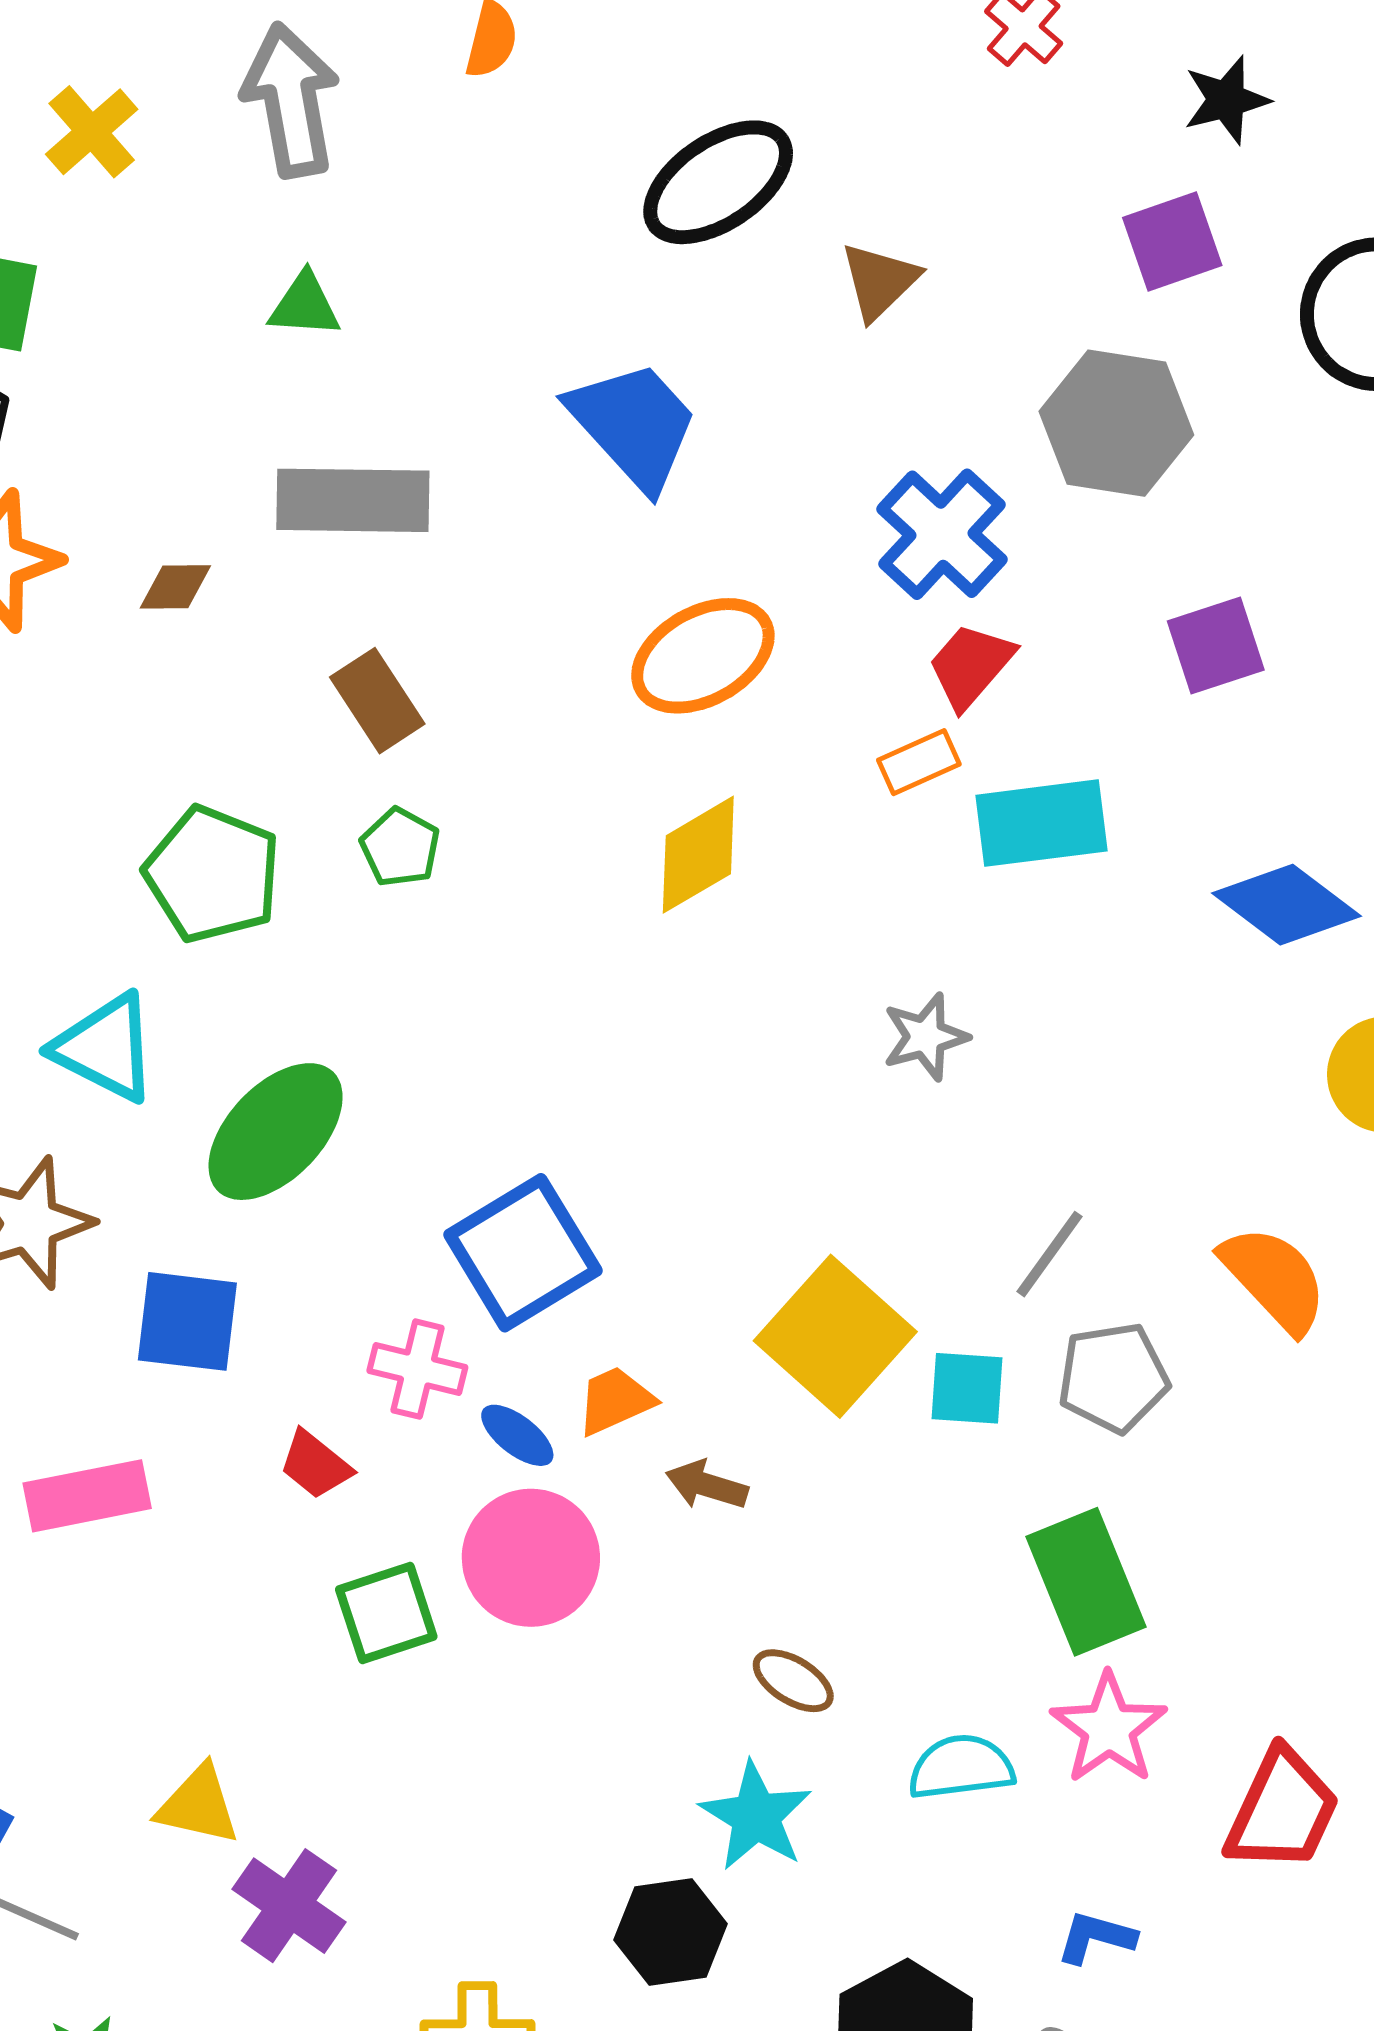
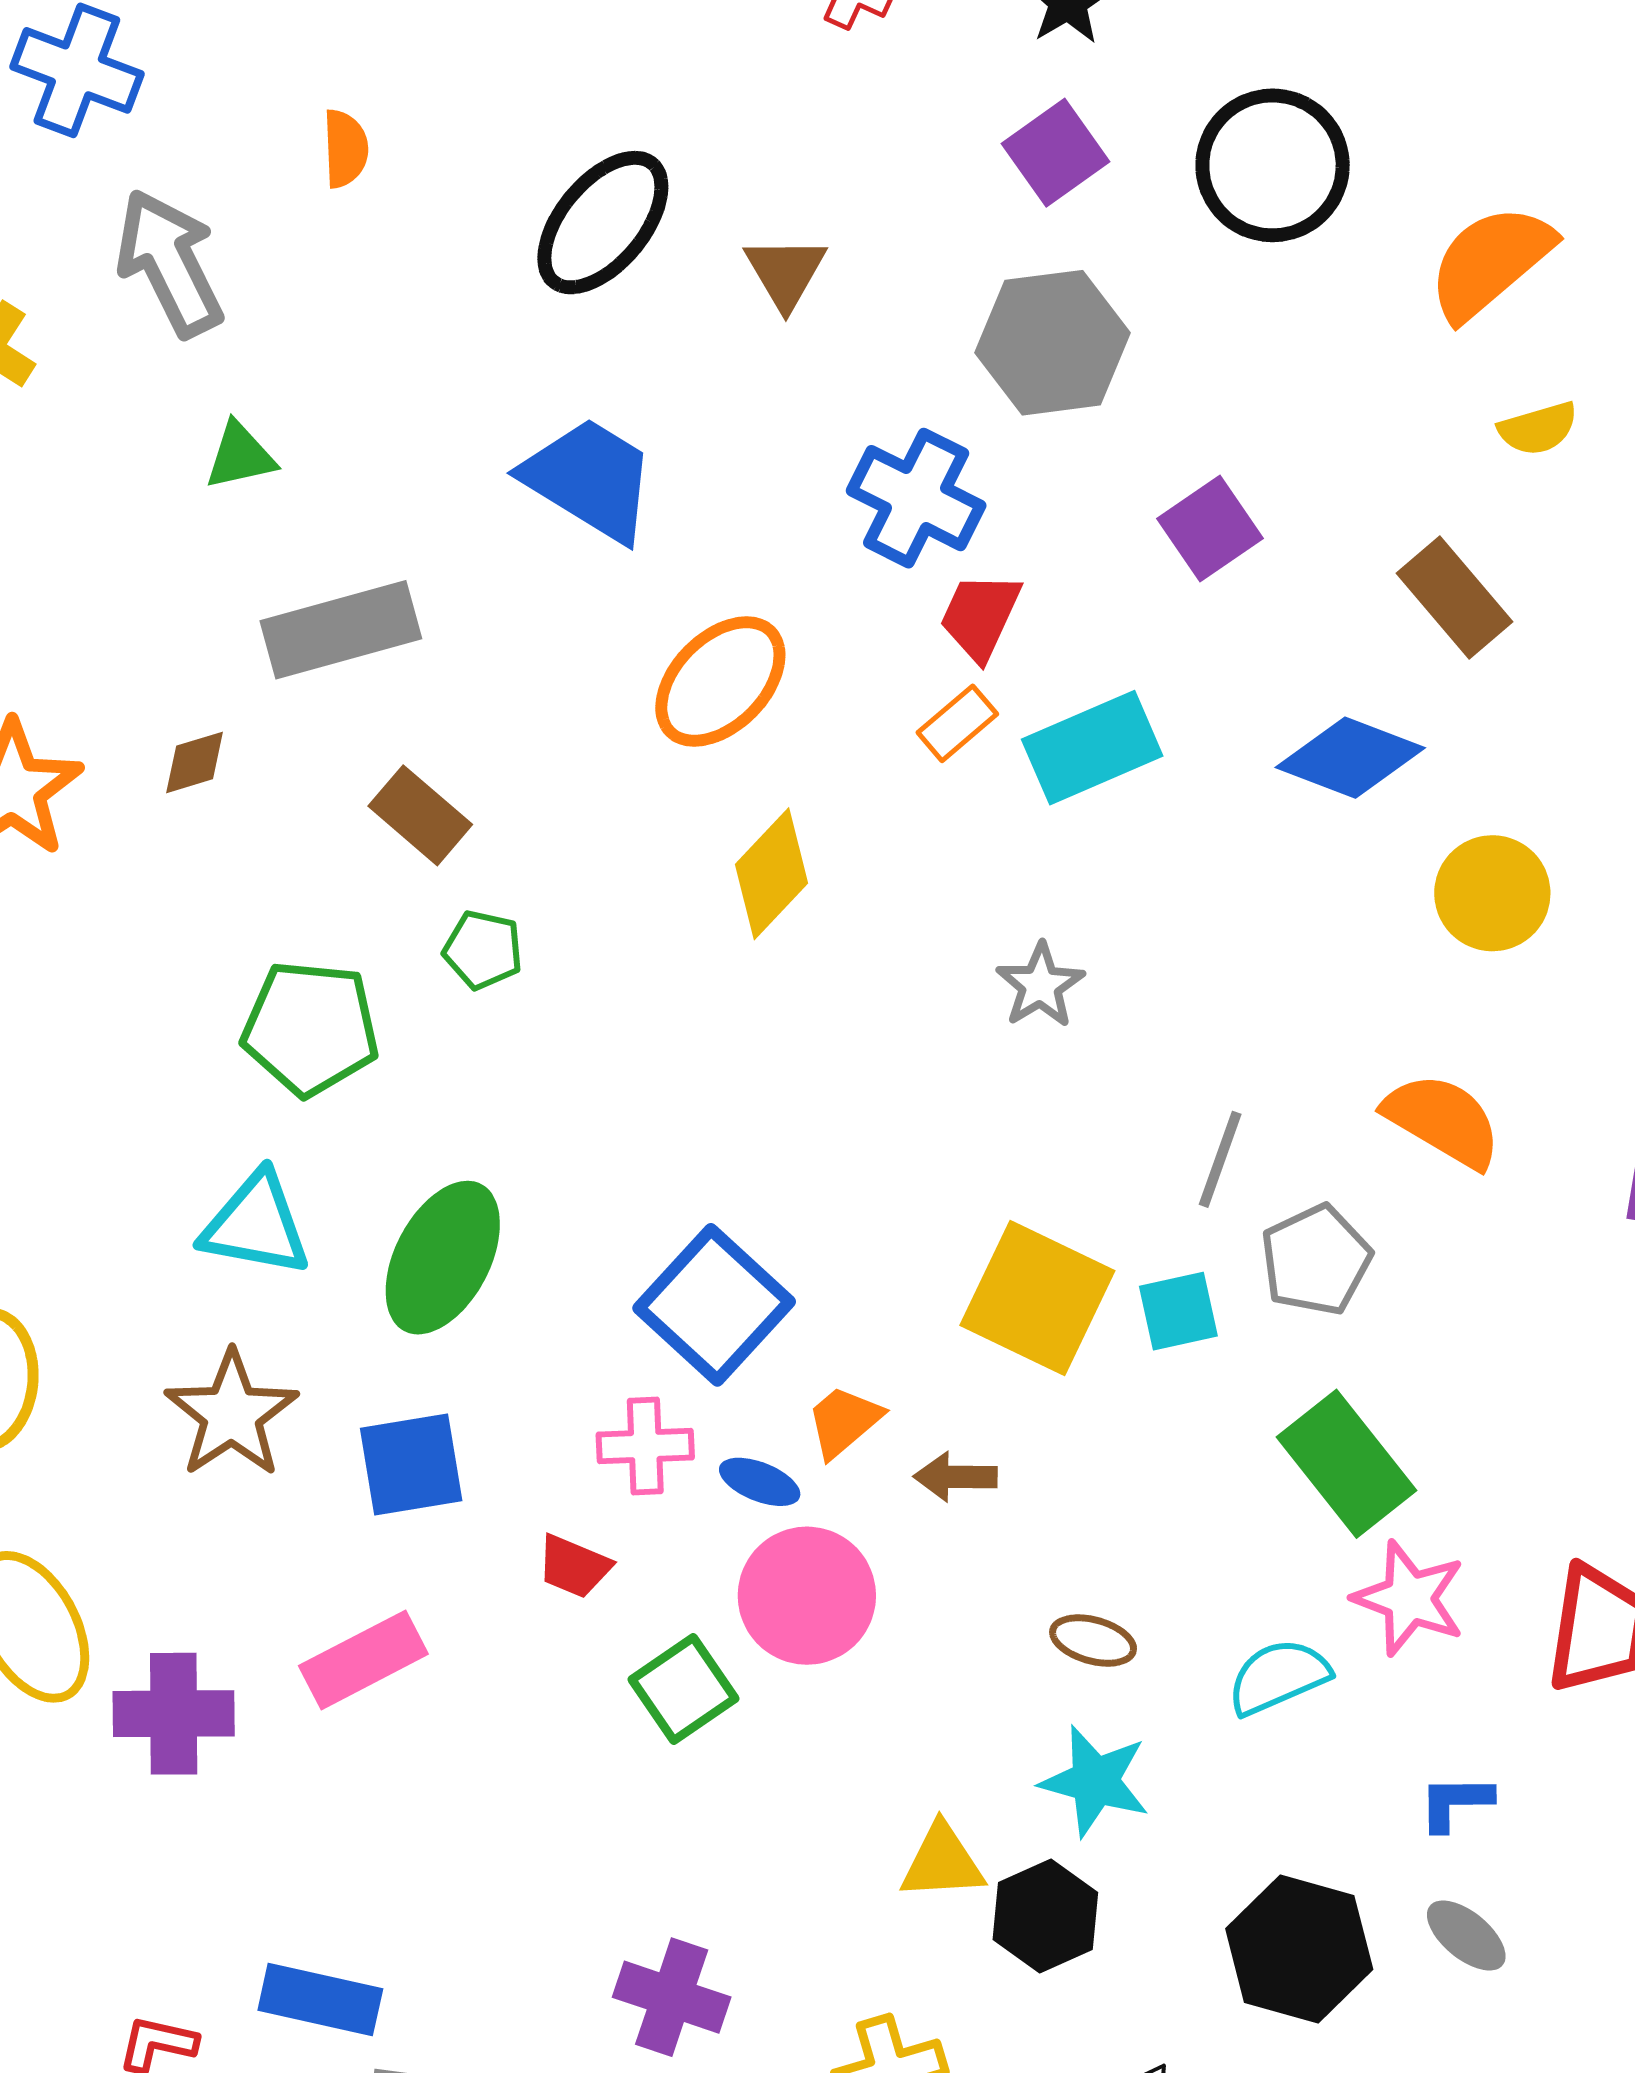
yellow triangle: (198, 1805) -> (942, 1862), moved

